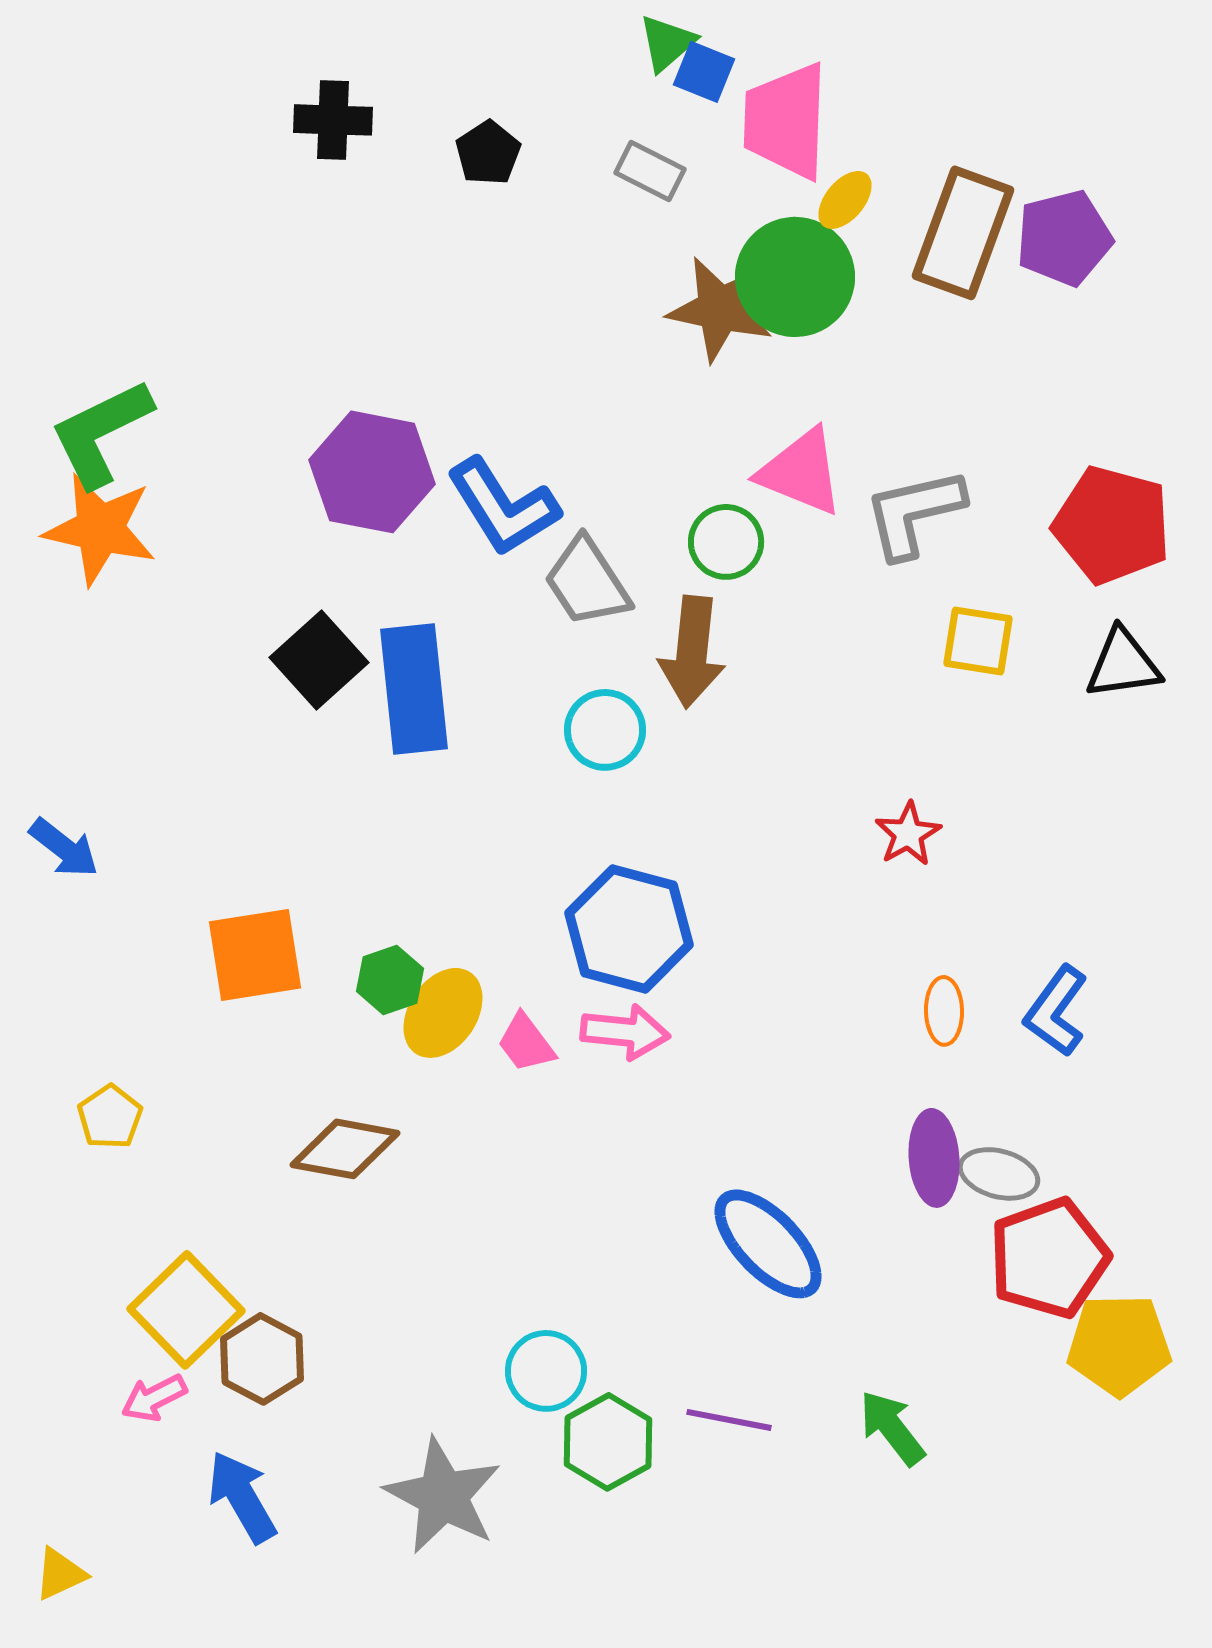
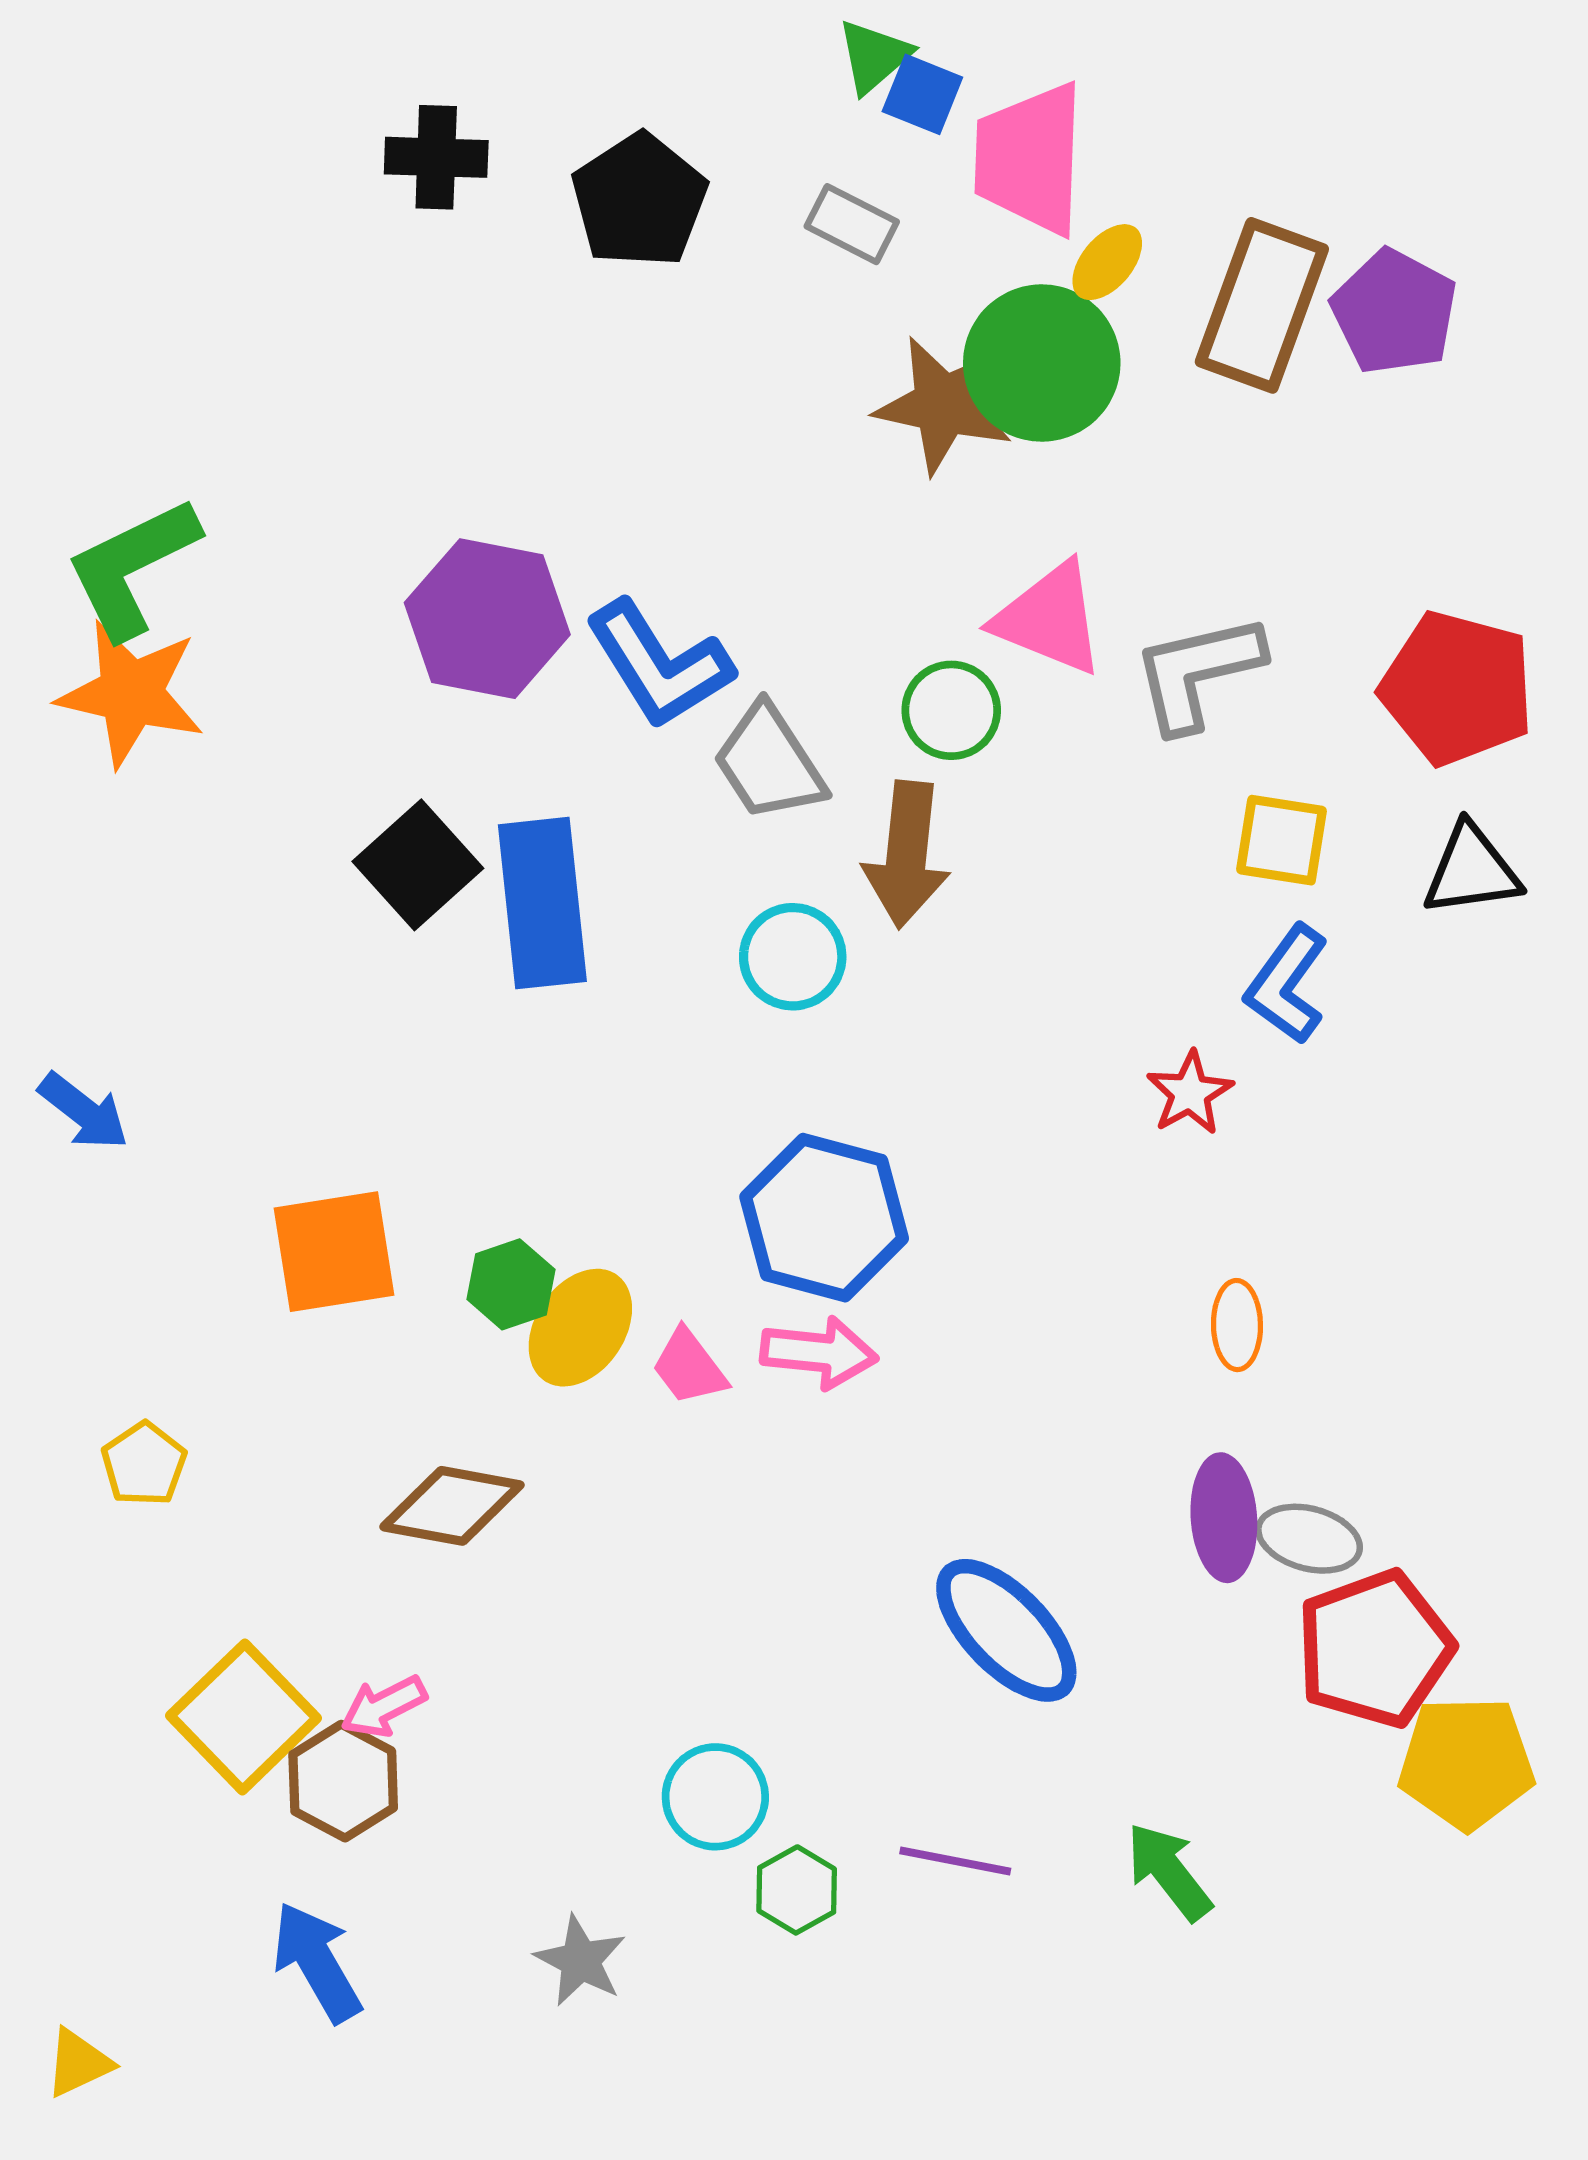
black pentagon: (488, 153) -> (639, 201), size x1.6
purple pentagon: (1064, 238) -> (1394, 312), turned -30
blue L-shape: (1056, 1011) -> (1287, 984), moved
pink arrow: (154, 1398) -> (384, 1706), moved
green hexagon: (608, 1442) -> (797, 1890), size x0.7
gray star: (443, 1496) -> (580, 1961), size x0.6

